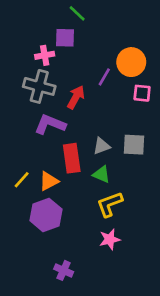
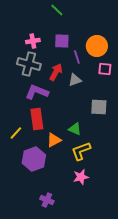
purple square: (65, 38) -> (62, 41), moved
purple line: (104, 77) -> (77, 57), turned -48
gray triangle: (101, 146) -> (75, 80), moved
red rectangle: (72, 158) -> (37, 119), moved
orange triangle: (49, 181) -> (54, 140), moved

